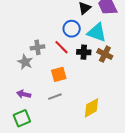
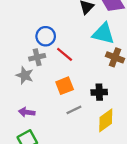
blue circle: (72, 29) -> (46, 36), moved
black cross: (84, 52) -> (99, 92), moved
gray line: (55, 97) -> (74, 110), moved

